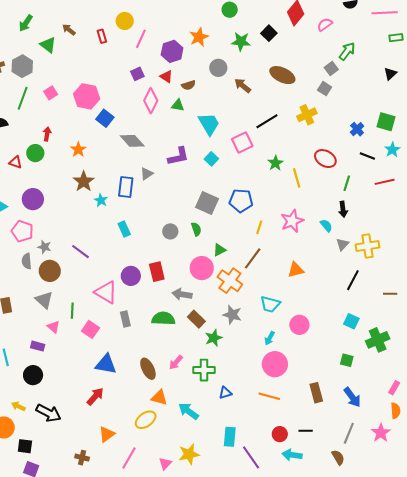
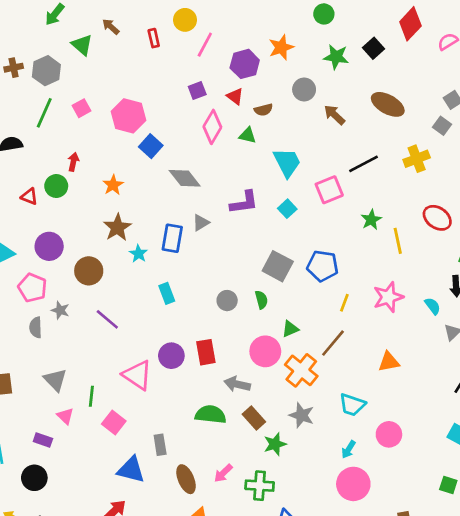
brown circle: (50, 271) -> (89, 271), moved
gray rectangle: (125, 319) -> (160, 445), moved

